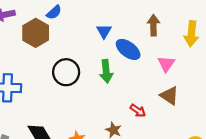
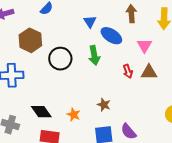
brown hexagon: (36, 33) -> (30, 40), moved
brown triangle: (169, 96) -> (149, 72), turned -30
red arrow: (138, 111) -> (128, 71), moved, turned 40

